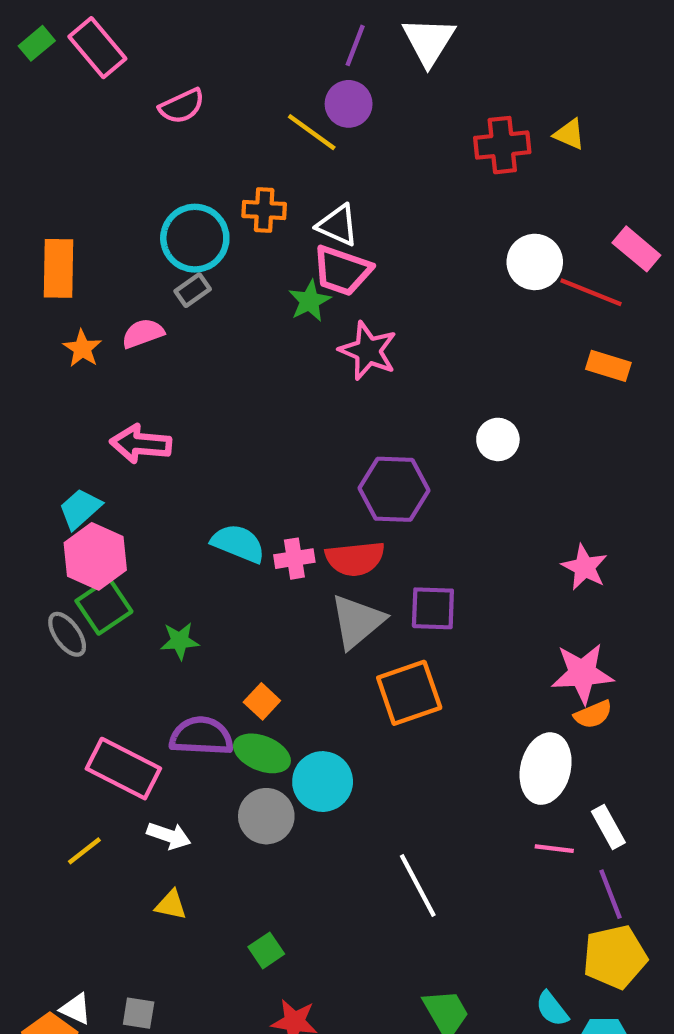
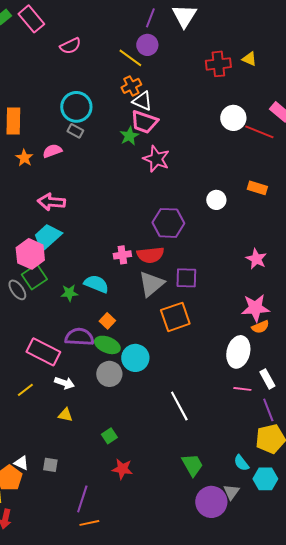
orange cross: (264, 210) -> (131, 86), moved, turned -30
gray rectangle: (193, 290) -> (75, 131), turned 63
orange rectangle: (608, 366) -> (257, 188), moved
cyan trapezoid: (80, 509) -> (47, 237), moved, size x1.4
cyan semicircle: (238, 543) -> (96, 284), moved

